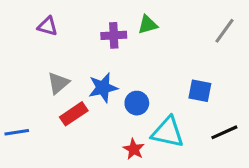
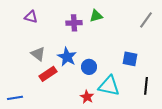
gray triangle: (58, 83) -> (38, 54), turned -42
blue star: (103, 88) -> (67, 57), turned -30
blue line: (17, 132) -> (15, 98), moved
black line: (224, 132) -> (146, 86), turned -60

